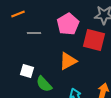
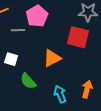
pink pentagon: (68, 24) -> (37, 16), moved
white square: (27, 71) -> (11, 59), moved

